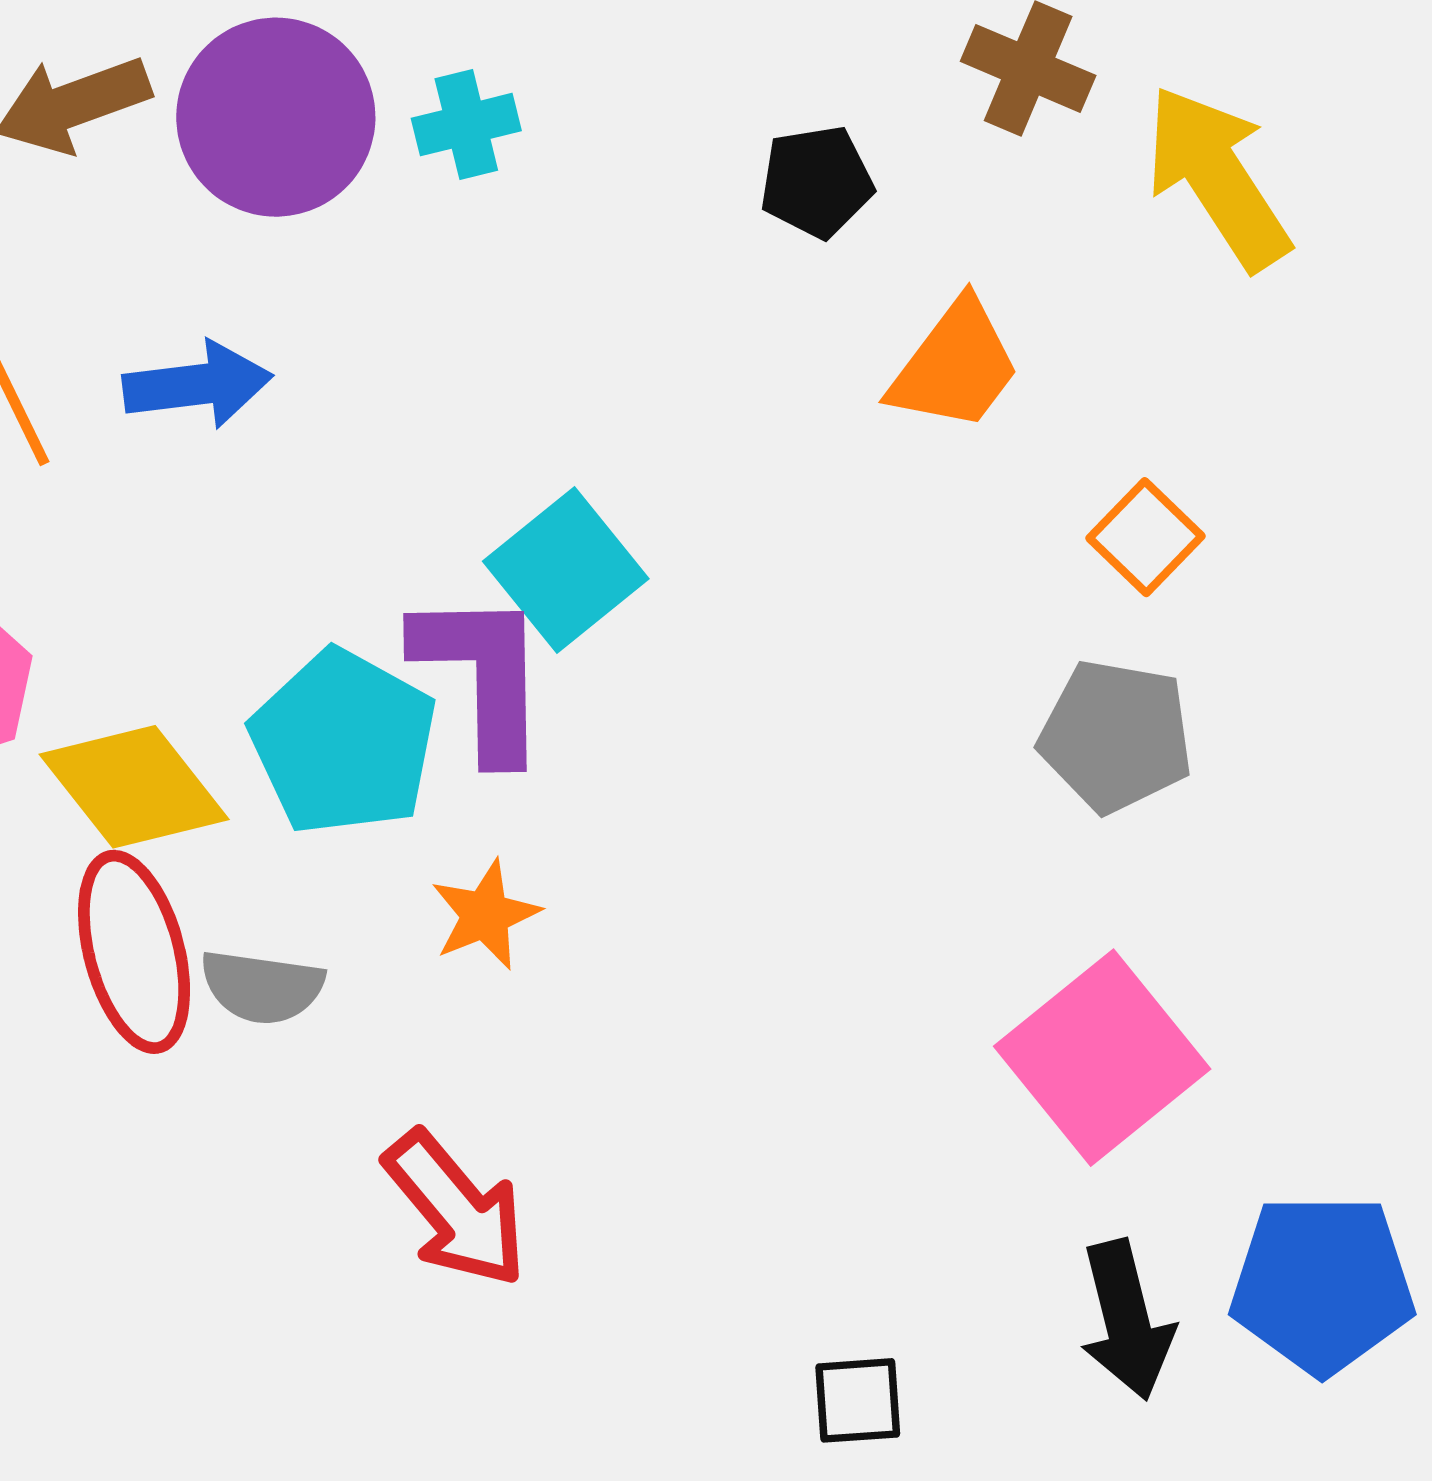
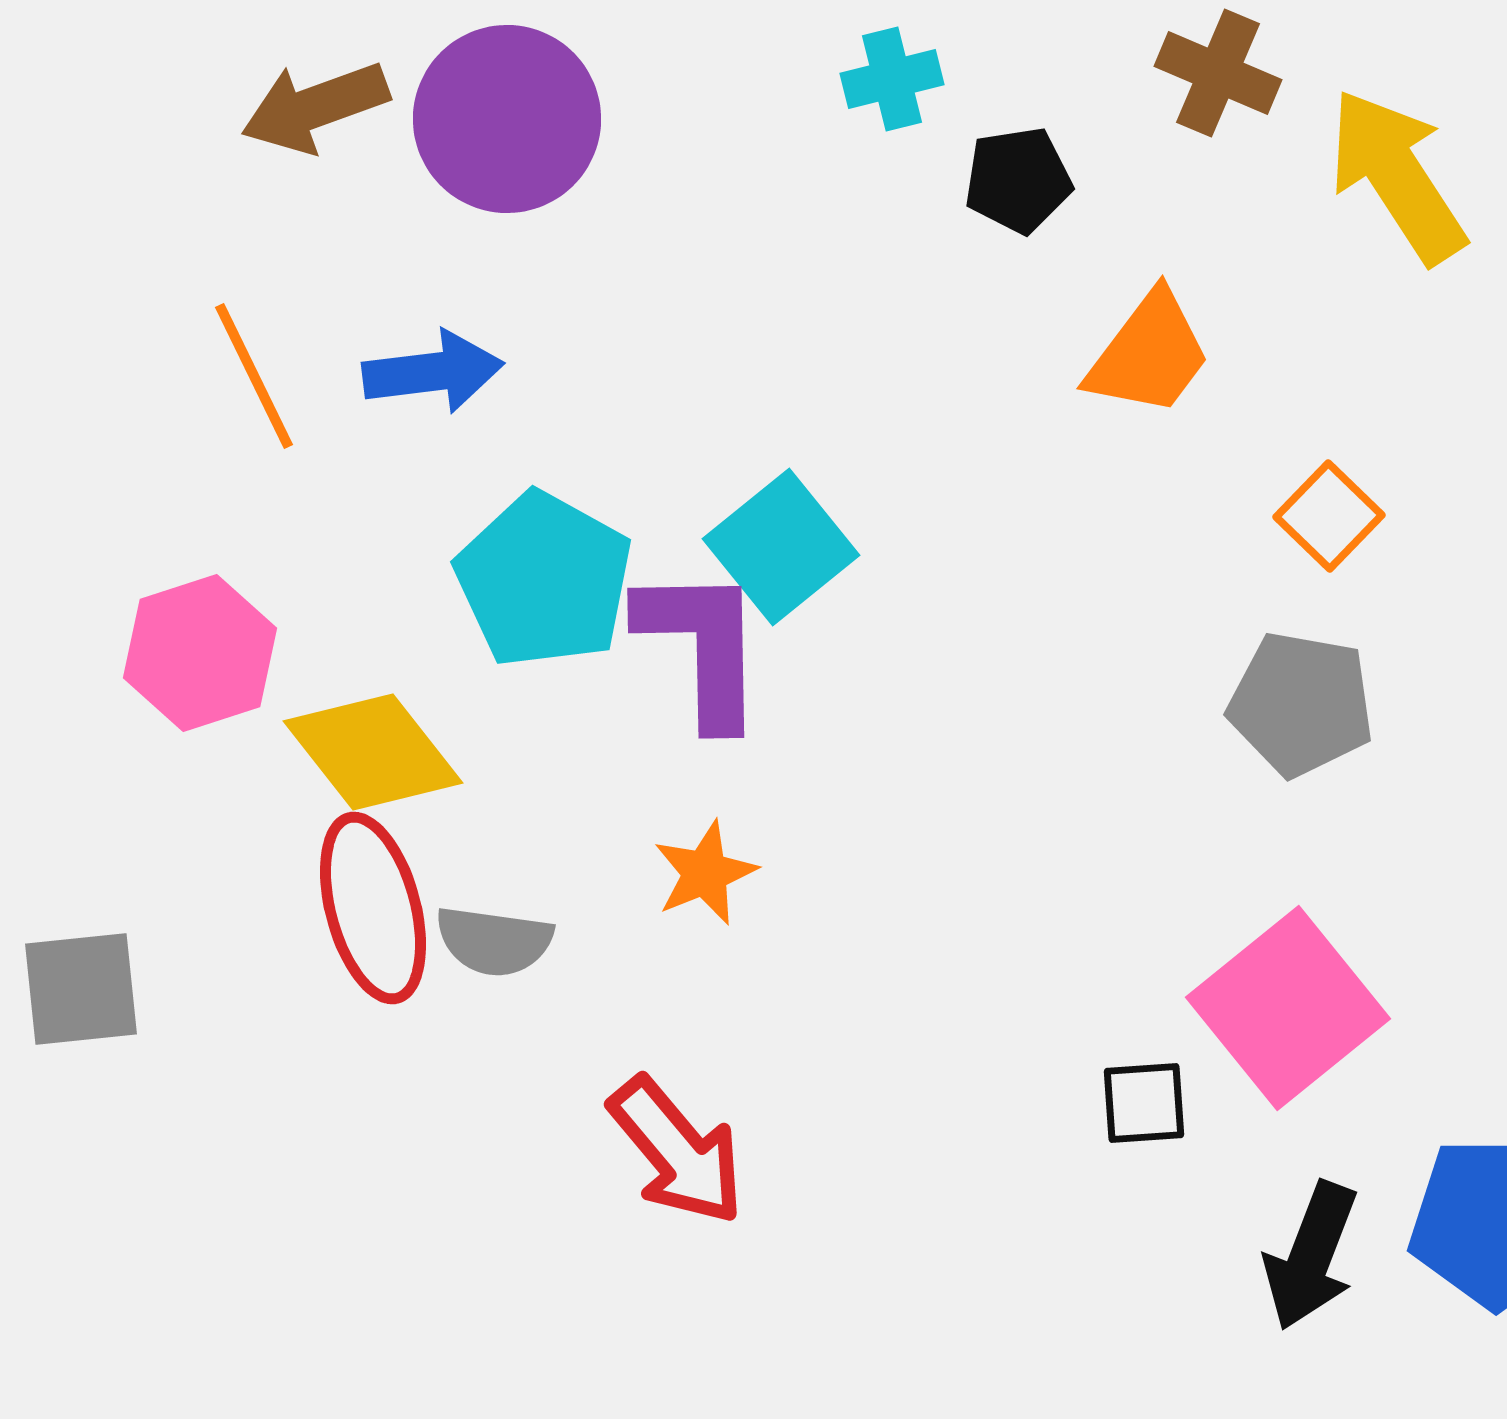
cyan cross: (466, 125) -> (892, 79), moved
cyan pentagon: (344, 742) -> (544, 580), moved
black arrow: (1126, 1320) -> (1311, 1256), turned 35
black square: (858, 1400) -> (1144, 1103), moved

